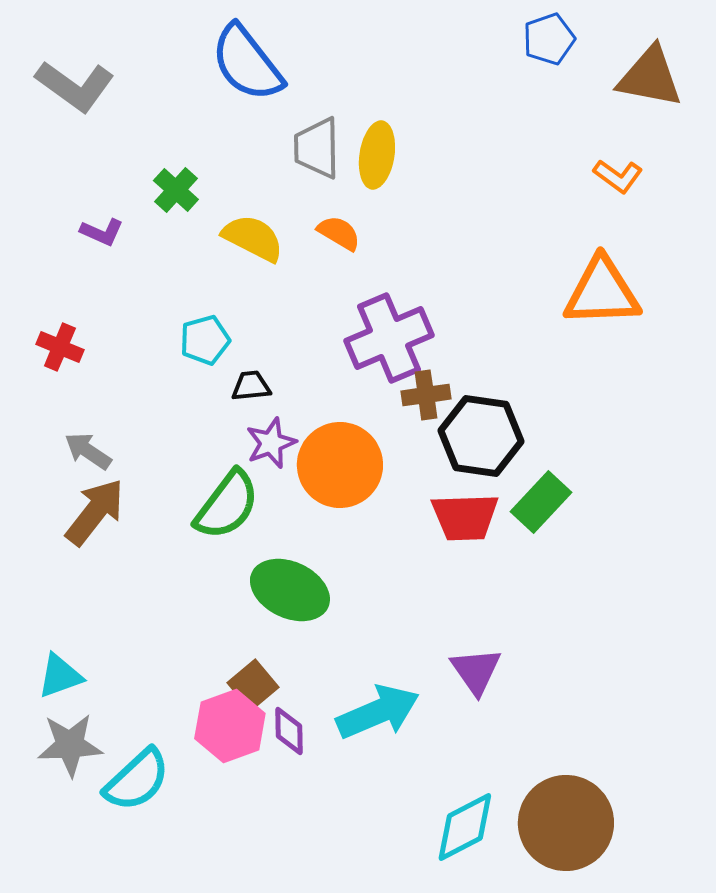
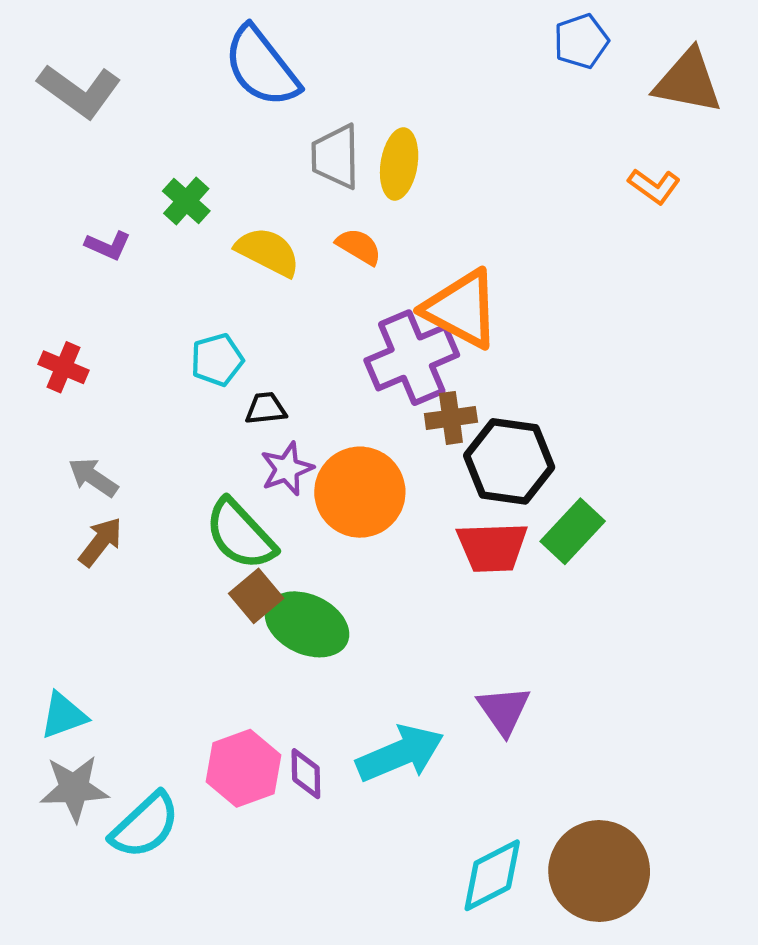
orange triangle: (602, 292) -> (462, 309), moved, turned 30
green semicircle: (227, 505) -> (240, 534), turned 100
brown arrow: (95, 512) -> (101, 542), size x0.7
brown square: (253, 685) -> (256, 596), moved

